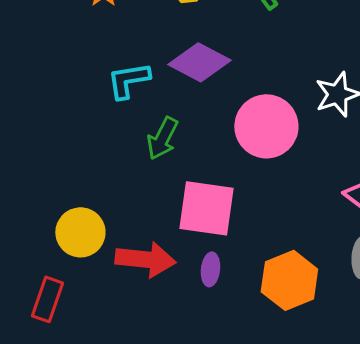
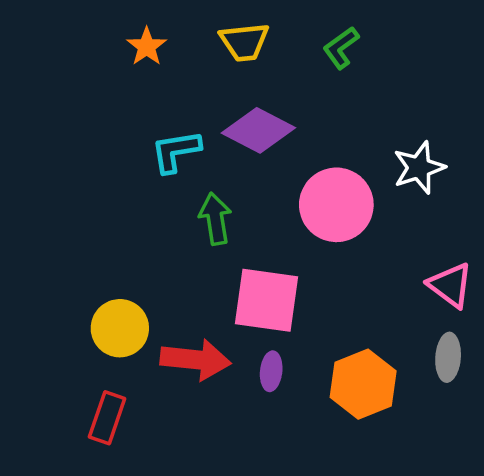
green arrow: (162, 138) -> (215, 219), turned 144
red rectangle: (47, 299) -> (107, 418), moved

